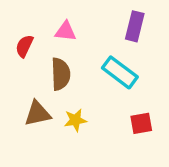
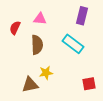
brown triangle: (38, 114) -> (30, 85), moved
red square: (141, 123) -> (89, 84), moved

